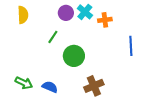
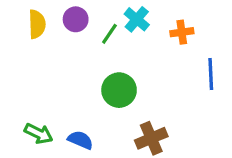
purple circle: (66, 13) -> (76, 19), moved
orange cross: (105, 20) -> (182, 32), moved
green line: (53, 37) -> (109, 34), moved

